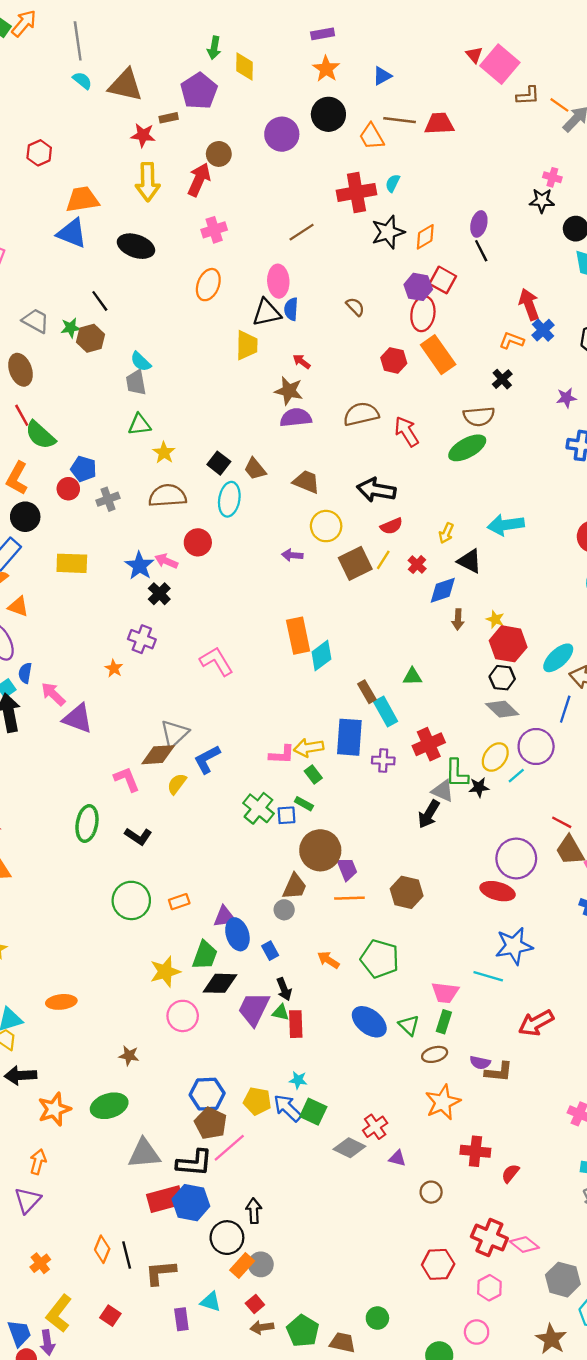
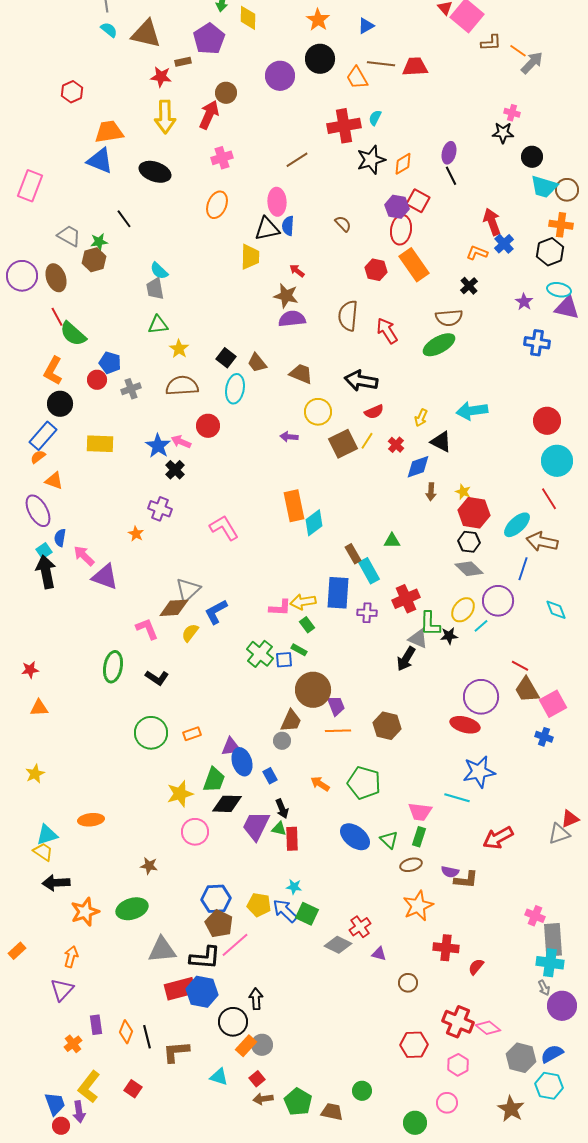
brown hexagon: (90, 338) -> (94, 260), moved
purple star: (566, 398) -> (524, 302), turned -30
brown semicircle: (361, 414) -> (348, 316), turned -72
purple rectangle: (181, 1319) -> (96, 1025), moved

